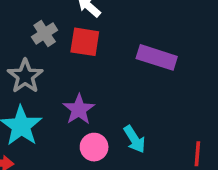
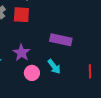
purple rectangle: (157, 57) -> (61, 40), moved

